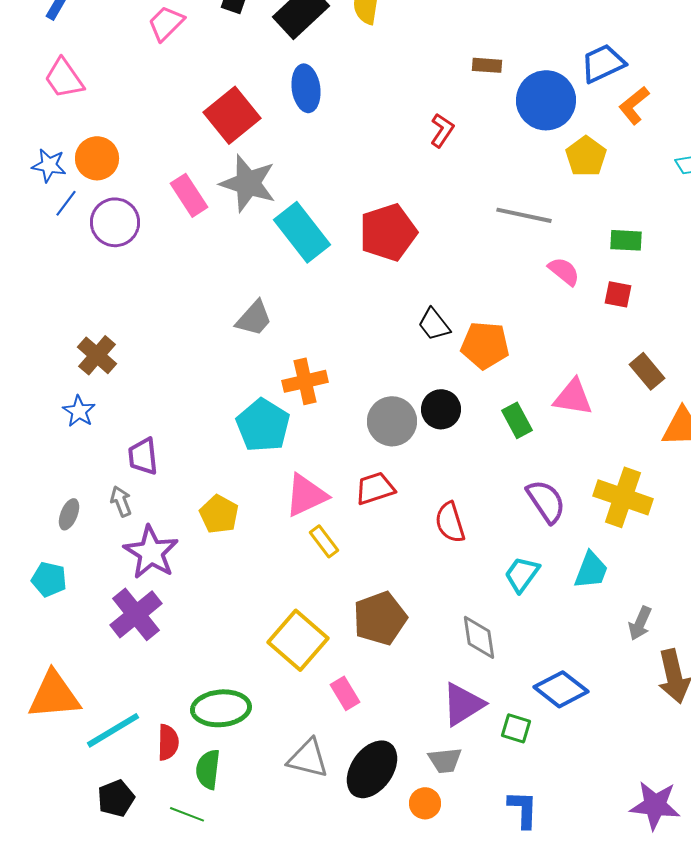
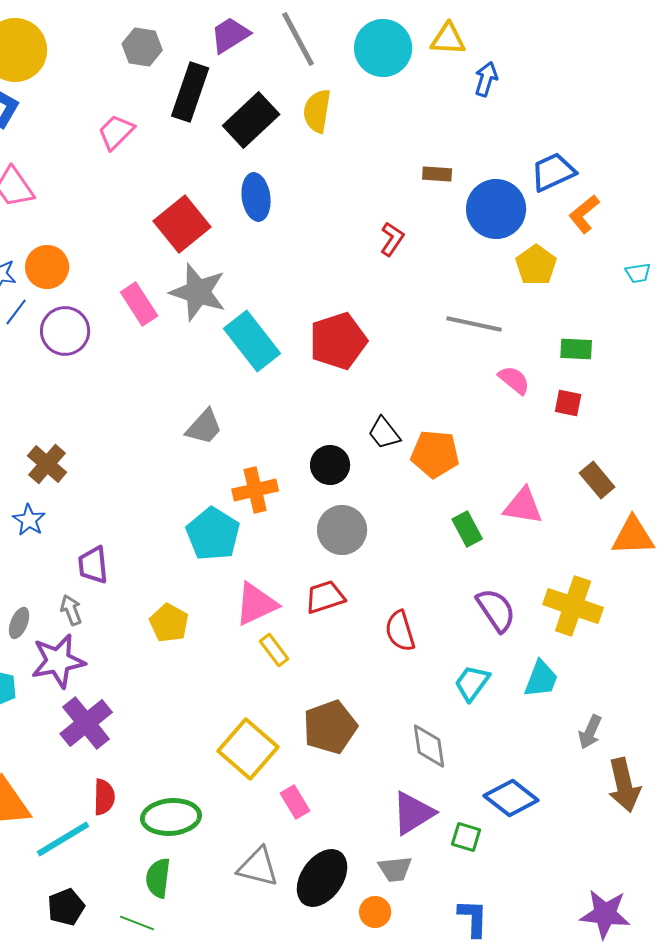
black circle: (441, 409) -> (330, 465), moved
purple star: (151, 552) -> (58, 661), moved, turned 30
red semicircle: (168, 742) -> (104, 797), moved

